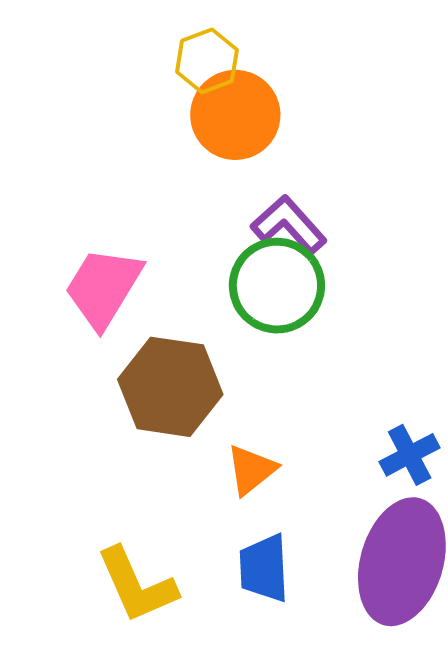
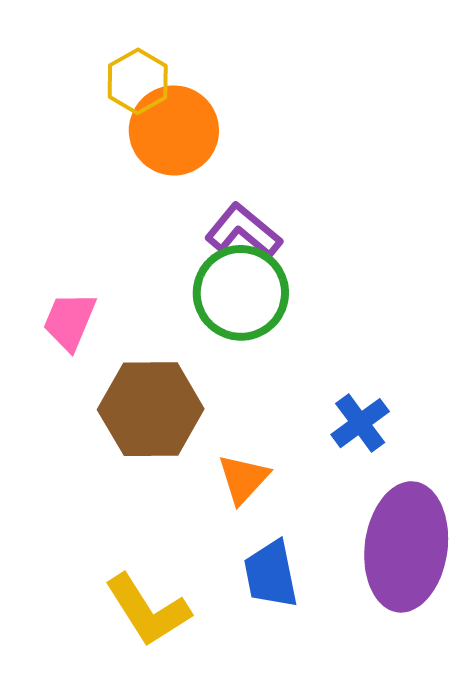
pink trapezoid: (103, 288) -> (70, 321), size x0.7
blue cross: (410, 455) -> (360, 423), moved

